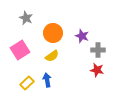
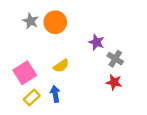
orange circle: (53, 33) -> (55, 22), moved
pink square: (20, 50) -> (25, 73), moved
gray cross: (98, 50) -> (115, 59), turned 32

